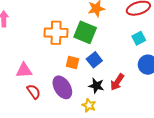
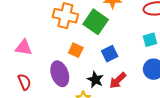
blue square: (94, 60) -> (110, 54), moved
red semicircle: (34, 92) -> (24, 82), moved

